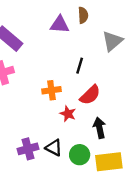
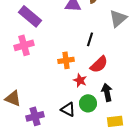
purple cross: (28, 149) -> (35, 116), moved
green circle: (80, 155) -> (88, 103), moved
yellow rectangle: (109, 162) -> (115, 121), size x0.7

